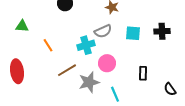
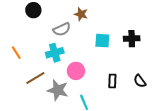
gray semicircle: (103, 31) -> (62, 29), moved
gray star: (89, 82) -> (58, 90), turned 30
black semicircle: (170, 89) -> (140, 81), moved

